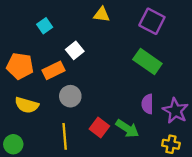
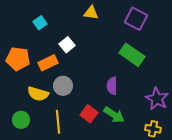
purple semicircle: (147, 104) -> (112, 86), moved
yellow semicircle: (27, 105) -> (38, 94), moved
green circle: (13, 144) -> (21, 120), moved

